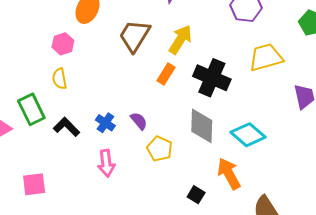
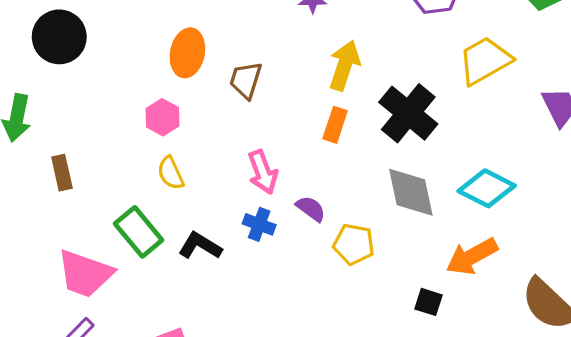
brown trapezoid: (134, 36) -> (246, 80), moved, size x0.7
black cross: (212, 78) -> (408, 113), turned 30
pink arrow: (106, 163) -> (263, 172), moved
orange arrow: (229, 174) -> (472, 256), turned -76

